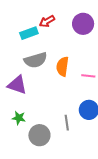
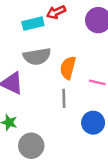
gray line: (67, 123) -> (64, 98), moved

